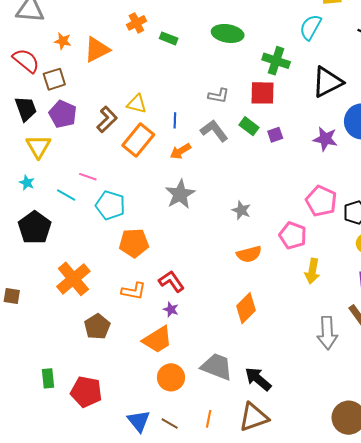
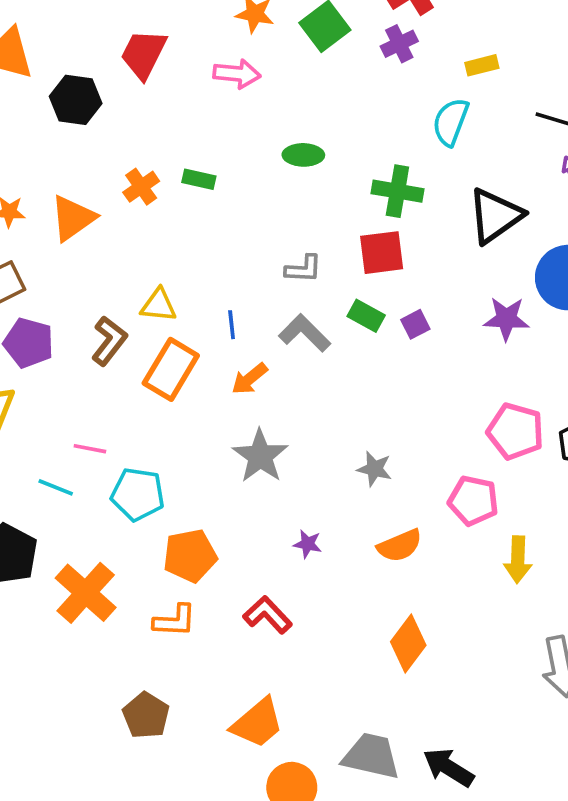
orange cross: (136, 23) -> (141, 187), moved
green ellipse: (228, 33) -> (303, 155), size x0.7
orange cross: (73, 279) -> (86, 593), moved
orange L-shape: (134, 291) -> (175, 621), moved
purple star: (171, 309) -> (308, 544), moved

